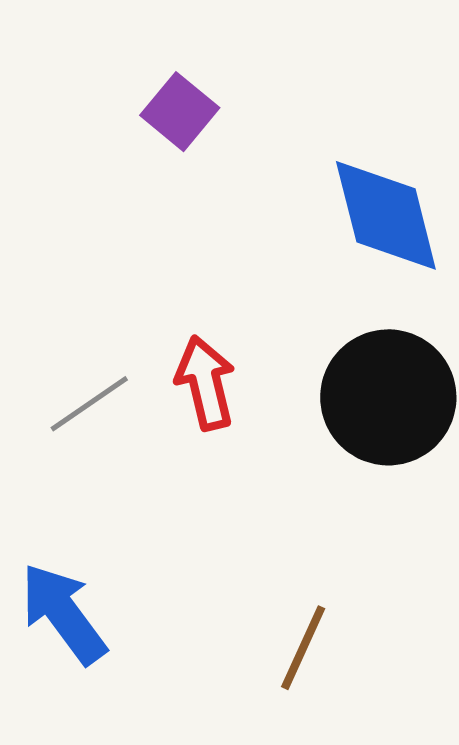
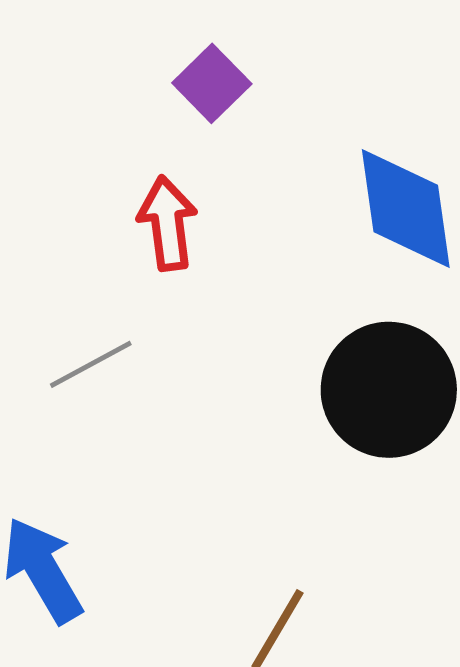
red arrow: (205, 383) -> (167, 223), moved

